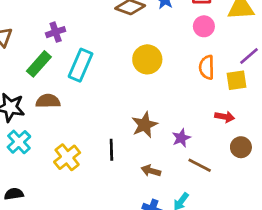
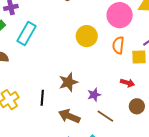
pink circle: (204, 26) -> (120, 15), size x1.6
yellow circle: (147, 59) -> (87, 36), moved
brown arrow: (151, 171) -> (69, 116), size x1.5

